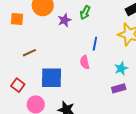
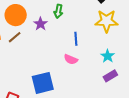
brown line: (29, 53) -> (15, 37), moved
pink semicircle: (85, 62) -> (71, 59), turned -40

